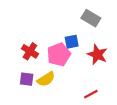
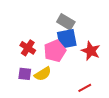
gray rectangle: (91, 18) -> (66, 22), moved
blue square: (72, 42) -> (67, 39), size x1.5

